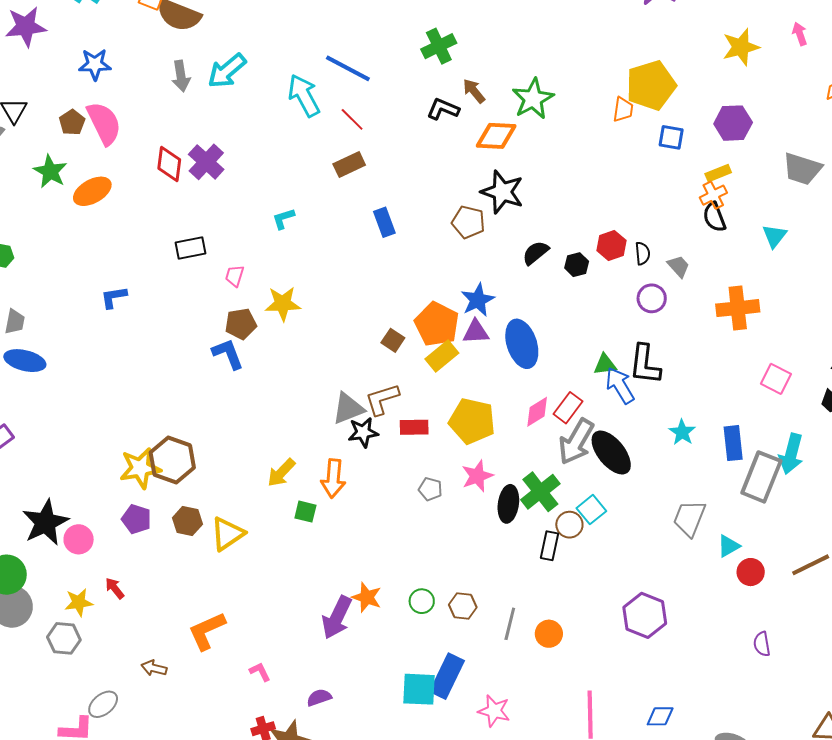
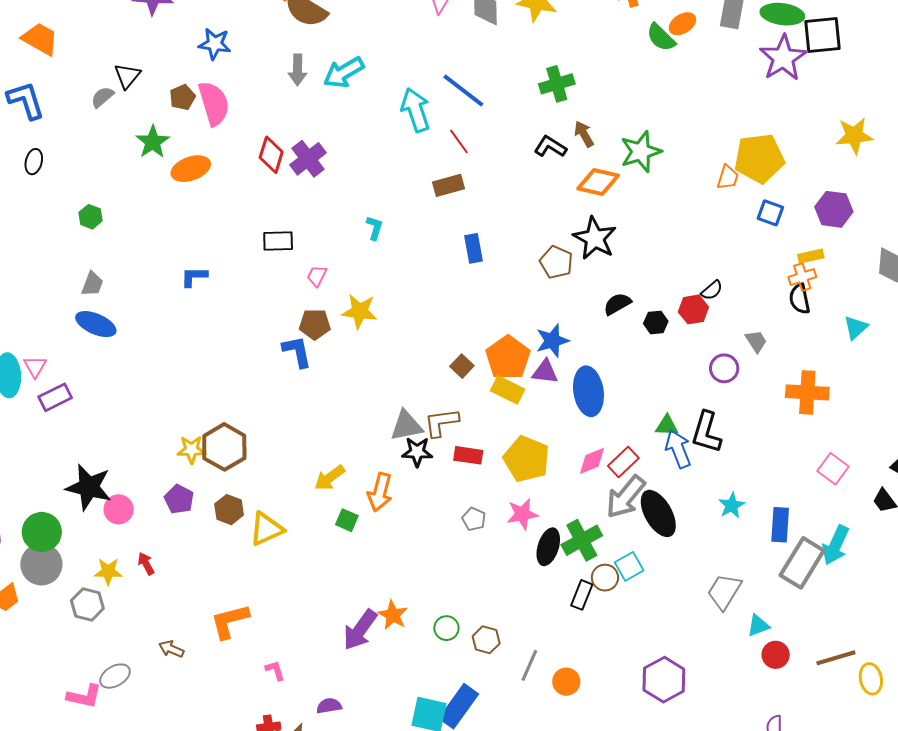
cyan L-shape: (283, 219) -> (375, 228), turned 115
black semicircle: (643, 253) -> (712, 290), moved, turned 45
yellow rectangle: (442, 356) -> (508, 390), turned 56
yellow star: (140, 468) -> (191, 450), size x0.7
black star: (45, 522) -> (89, 487), turned 30

